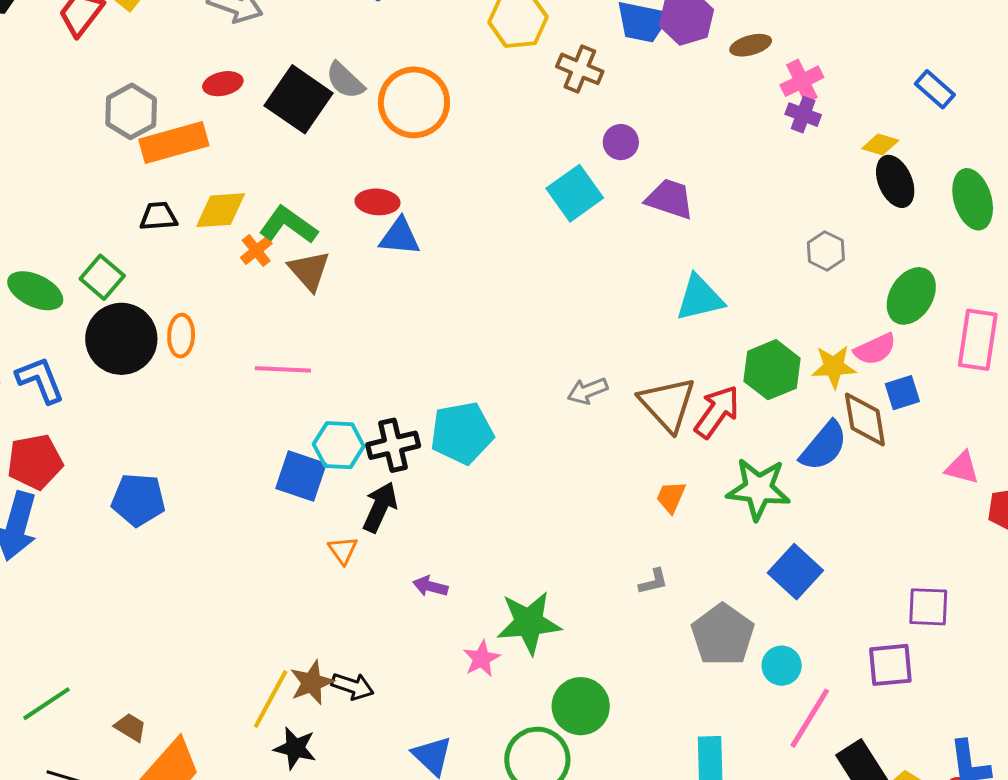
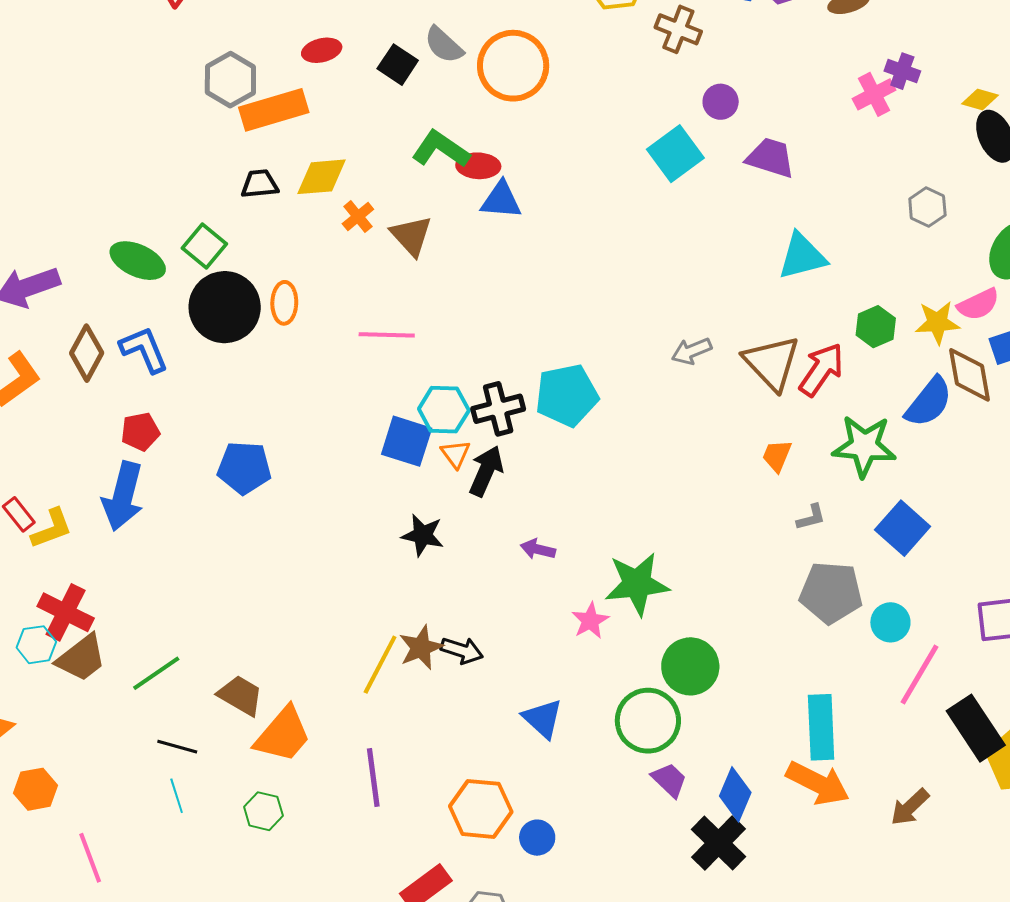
pink cross: (802, 81) -> (874, 94), moved
black square: (299, 99) -> (398, 65), size x0.6
green L-shape: (288, 225) -> (441, 149), moved
green hexagon: (772, 370) -> (876, 327), size x0.7
red pentagon: (35, 462) -> (140, 432), size x0.7
orange triangle: (343, 550) -> (456, 454), moved
gray L-shape: (653, 582) -> (811, 517), moved
gray pentagon: (723, 635) -> (831, 593), turned -30
brown trapezoid: (130, 727) -> (240, 695), size x1.4
black star: (295, 748) -> (423, 535), moved

